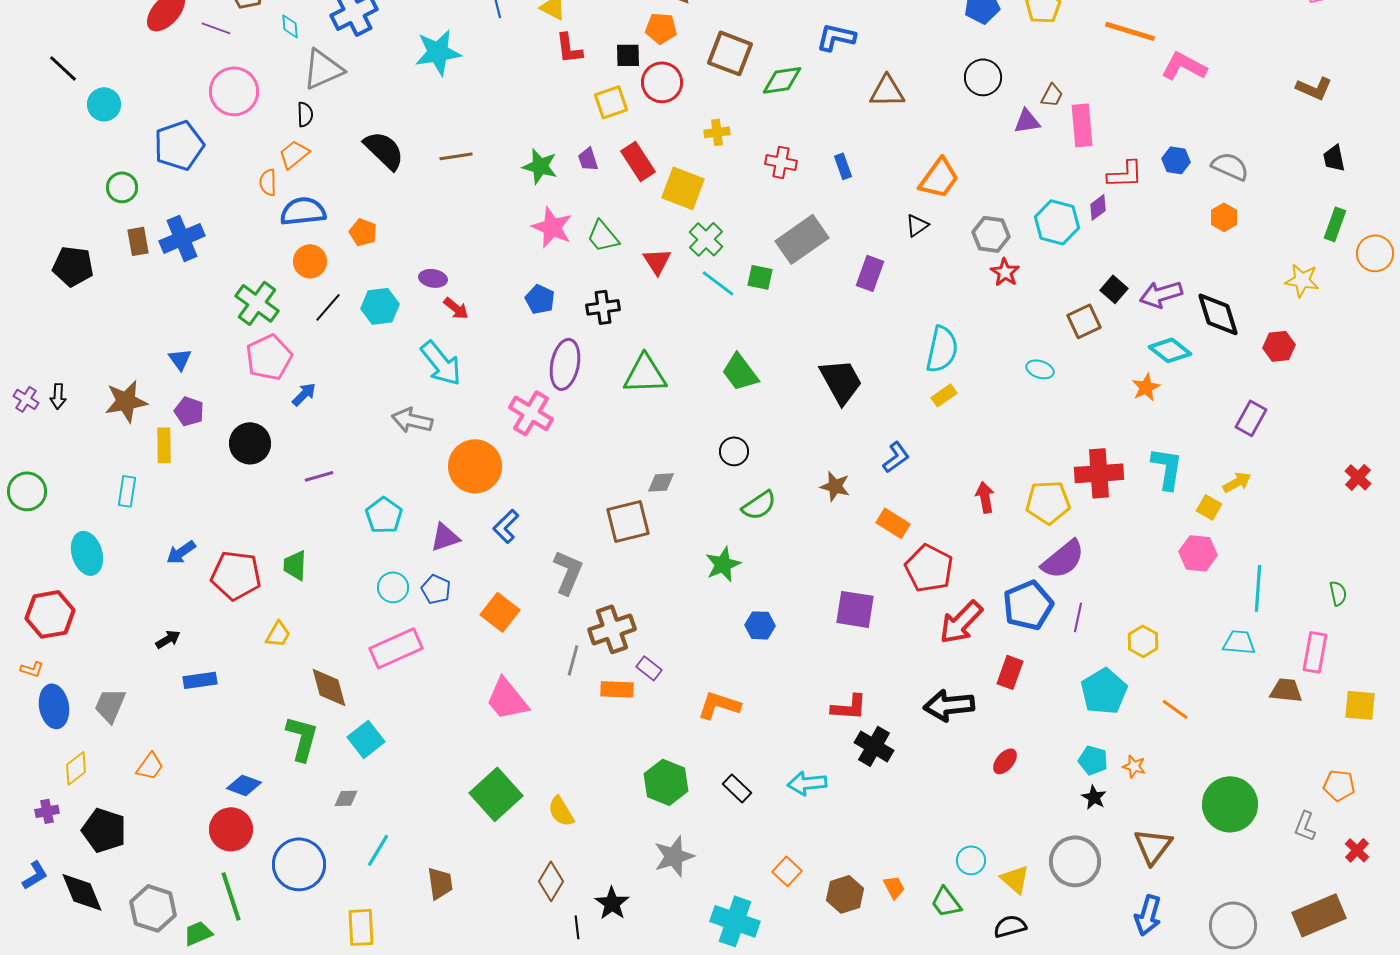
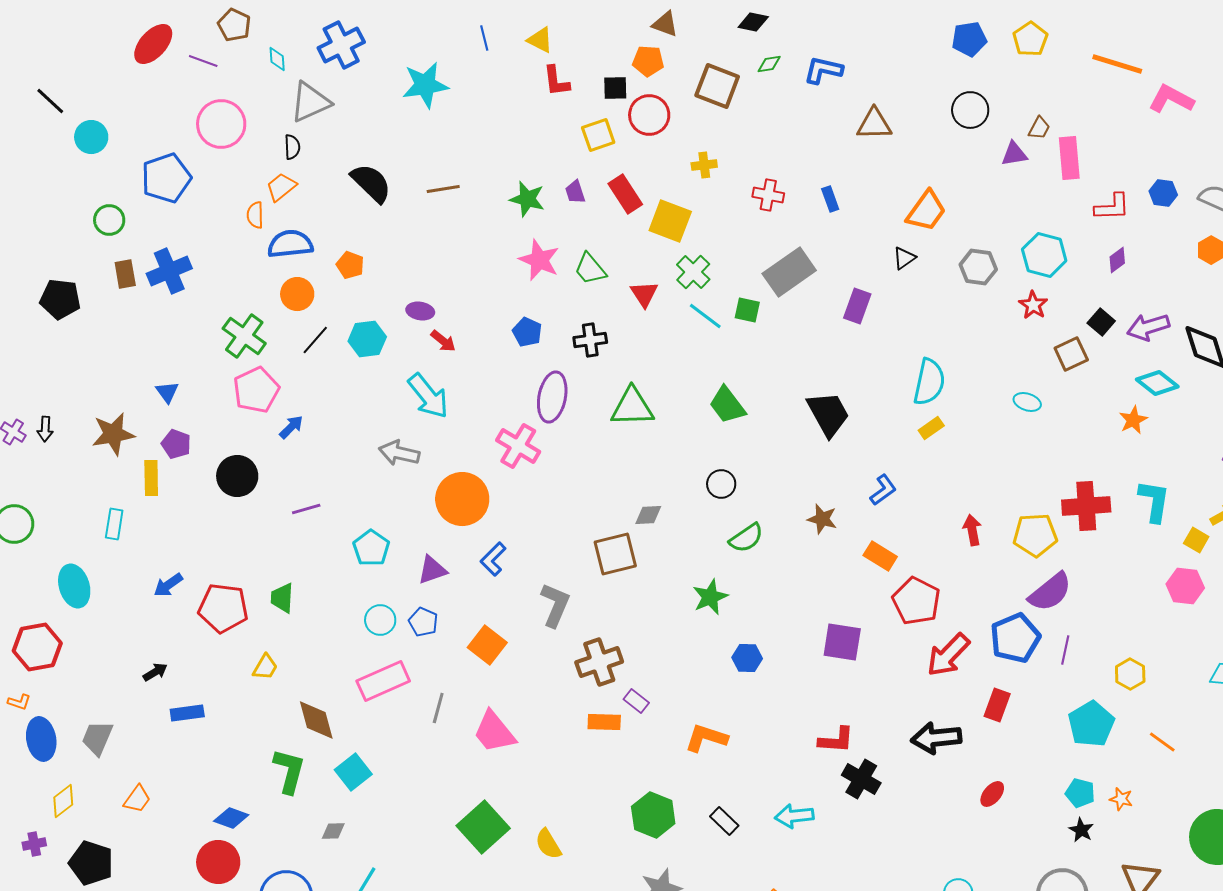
green diamond: (782, 80) -> (769, 64), moved, size x0.6
purple diamond: (1098, 207) -> (1117, 260), moved
red star: (1005, 272) -> (1033, 305), moved
gray line: (573, 660) -> (438, 708), moved

